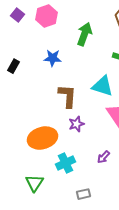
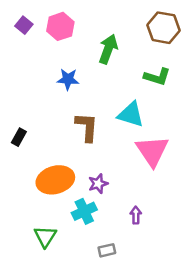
black rectangle: (13, 66) -> (19, 137), moved
purple star: (76, 124) -> (98, 184), moved
purple arrow: (103, 157) -> (136, 215), moved, turned 136

